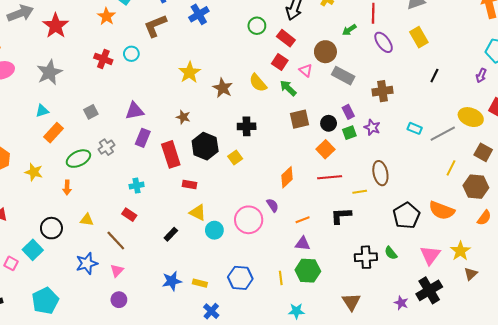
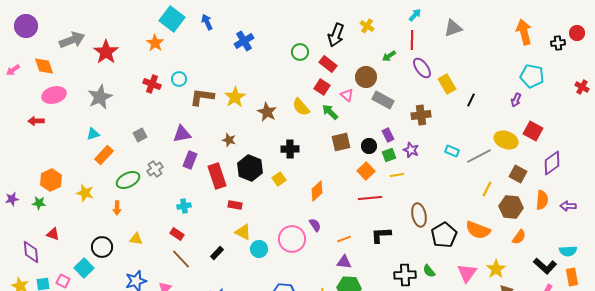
brown L-shape: (155, 26) -> (202, 97), moved, turned 30
yellow rectangle: (419, 37) -> (447, 84), moved
brown ellipse: (380, 173) -> (419, 215), moved
orange diamond: (287, 177) -> (317, 191), moved
yellow line: (360, 192) -> (397, 175), moved
brown line: (116, 241) -> (181, 259), moved

